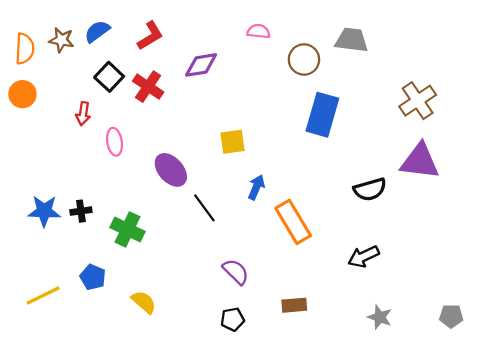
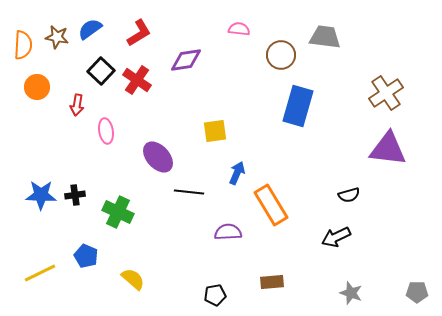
orange circle: (22, 94) -> (37, 87), moved
black semicircle: (370, 189) -> (349, 195), moved, size x0.7
black line: (204, 208) -> (189, 192), turned -48
purple semicircle: (236, 272) -> (228, 232), moved, turned -48

